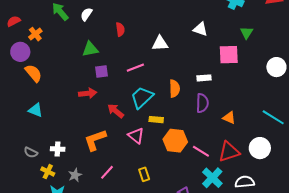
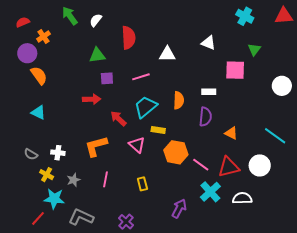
red semicircle: (120, 29) -> (128, 38), size x1.6
pink line: (107, 172) -> (106, 179), turned -35

